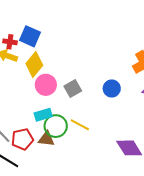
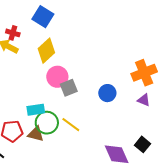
blue square: (30, 36) -> (43, 17), moved
yellow diamond: (34, 64) -> (46, 51), moved
pink circle: (46, 85) -> (57, 77), moved

